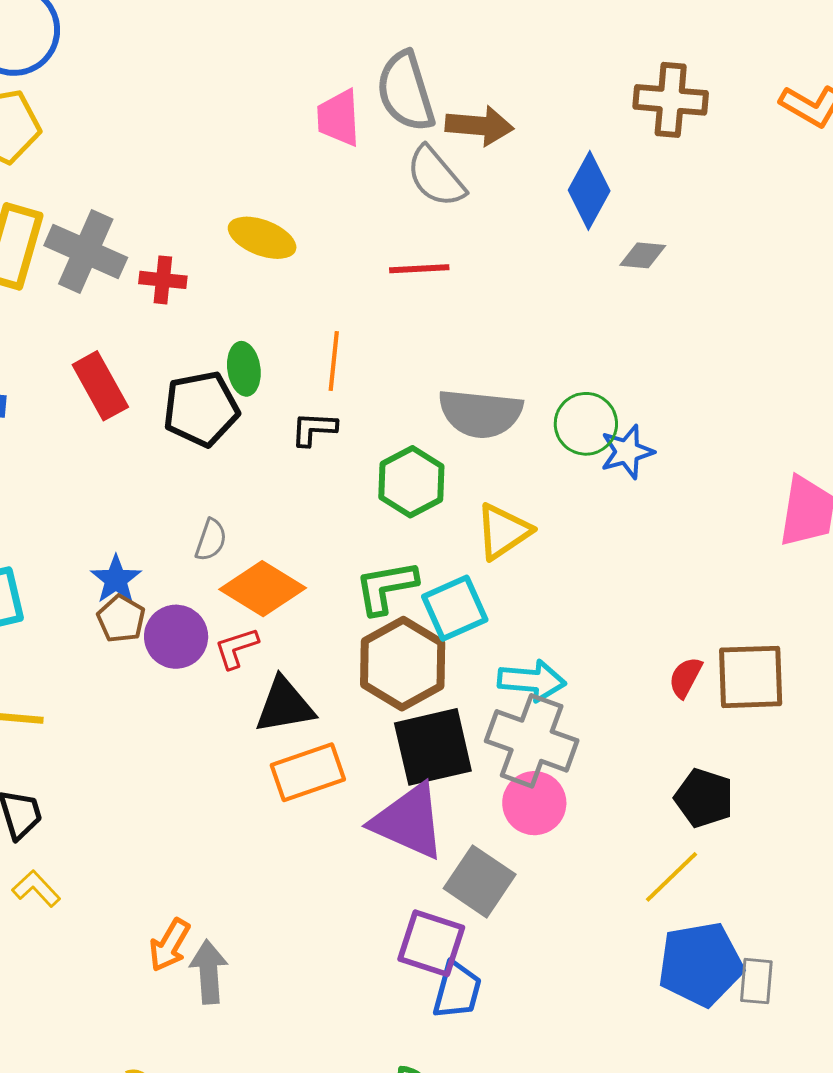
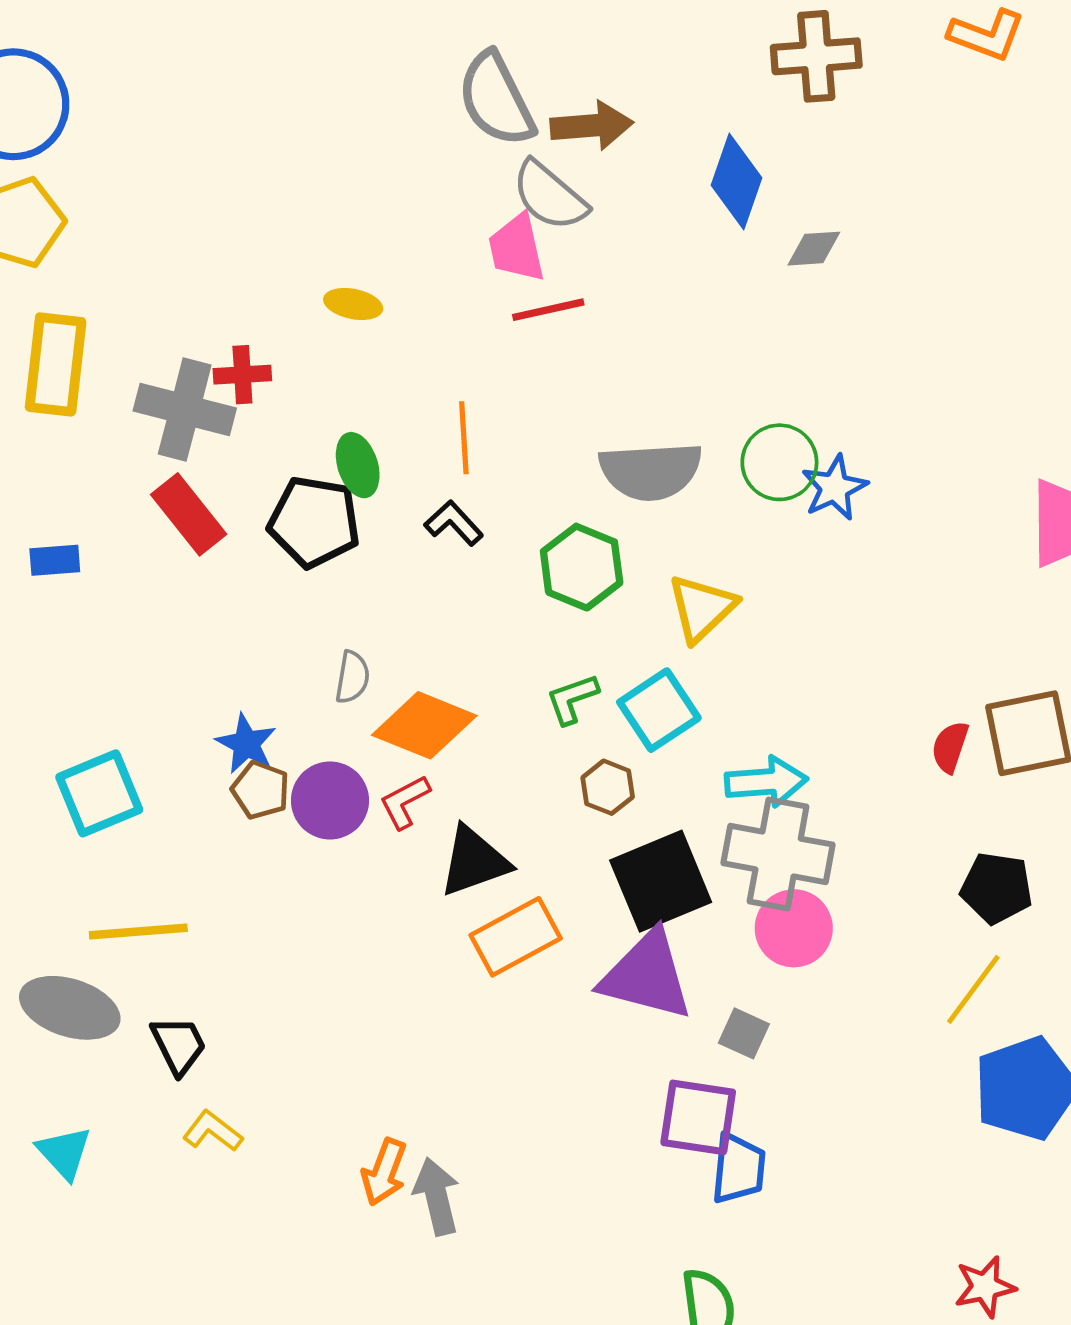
pink trapezoid: (339, 118) -> (517, 248), moved
yellow ellipse: (262, 238) -> (353, 304), size x0.7
gray cross: (86, 251) -> (185, 410), moved
black pentagon: (201, 409) -> (314, 522), turned 30
black L-shape: (314, 429) -> (454, 523), turned 54
green L-shape: (386, 587) -> (572, 699), size x0.7
brown hexagon: (403, 664) -> (608, 787), size x0.5
gray square: (480, 881) -> (744, 1033), size x0.6

